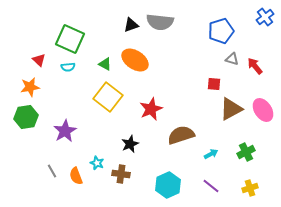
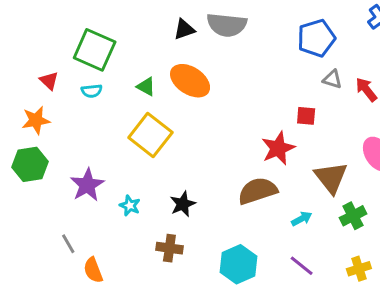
red star: (151, 109) -> (278, 148), moved
brown triangle: (231, 109) -> (331, 178), moved, turned -40
cyan star: (97, 163) -> (130, 206), moved
orange semicircle: (76, 176) -> (93, 270), moved

